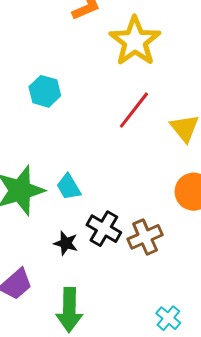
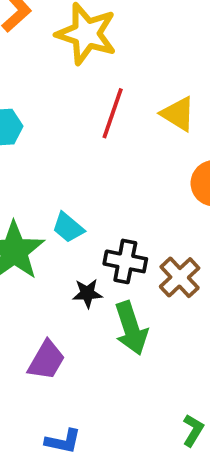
brown cross: (145, 237) -> (180, 277), moved
green arrow: (69, 310) -> (131, 328), moved

